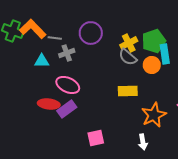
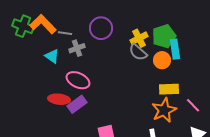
cyan triangle: (42, 61) -> (52, 56), turned 35
yellow rectangle: (128, 91) -> (169, 89), moved

